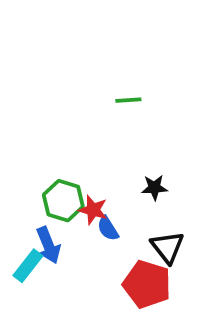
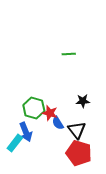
black triangle: (167, 247) -> (77, 130), moved

